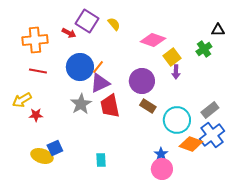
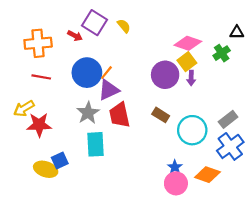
pink diamond: (153, 40) -> (188, 43), moved
purple circle: (142, 81) -> (165, 75), moved
red star: (36, 115) -> (39, 125), size x1.6
orange diamond: (191, 144) -> (207, 175), moved
cyan rectangle: (101, 160) -> (96, 144), moved, size x1.6

